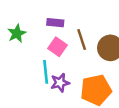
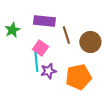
purple rectangle: (55, 23) -> (44, 21), size x1.5
pink square: (58, 47) -> (40, 48), moved

